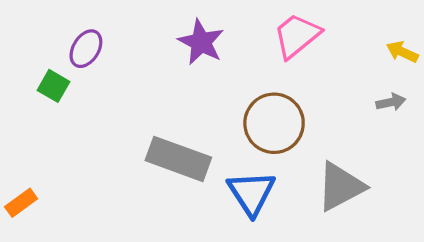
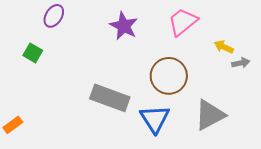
purple ellipse: (86, 49) -> (54, 16), moved
yellow arrow: (402, 52) -> (224, 47), moved

